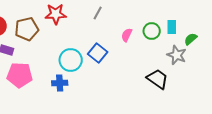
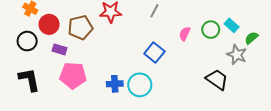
cyan rectangle: (172, 27) -> (232, 25), turned -48
cyan circle: (71, 60) -> (140, 85), moved

